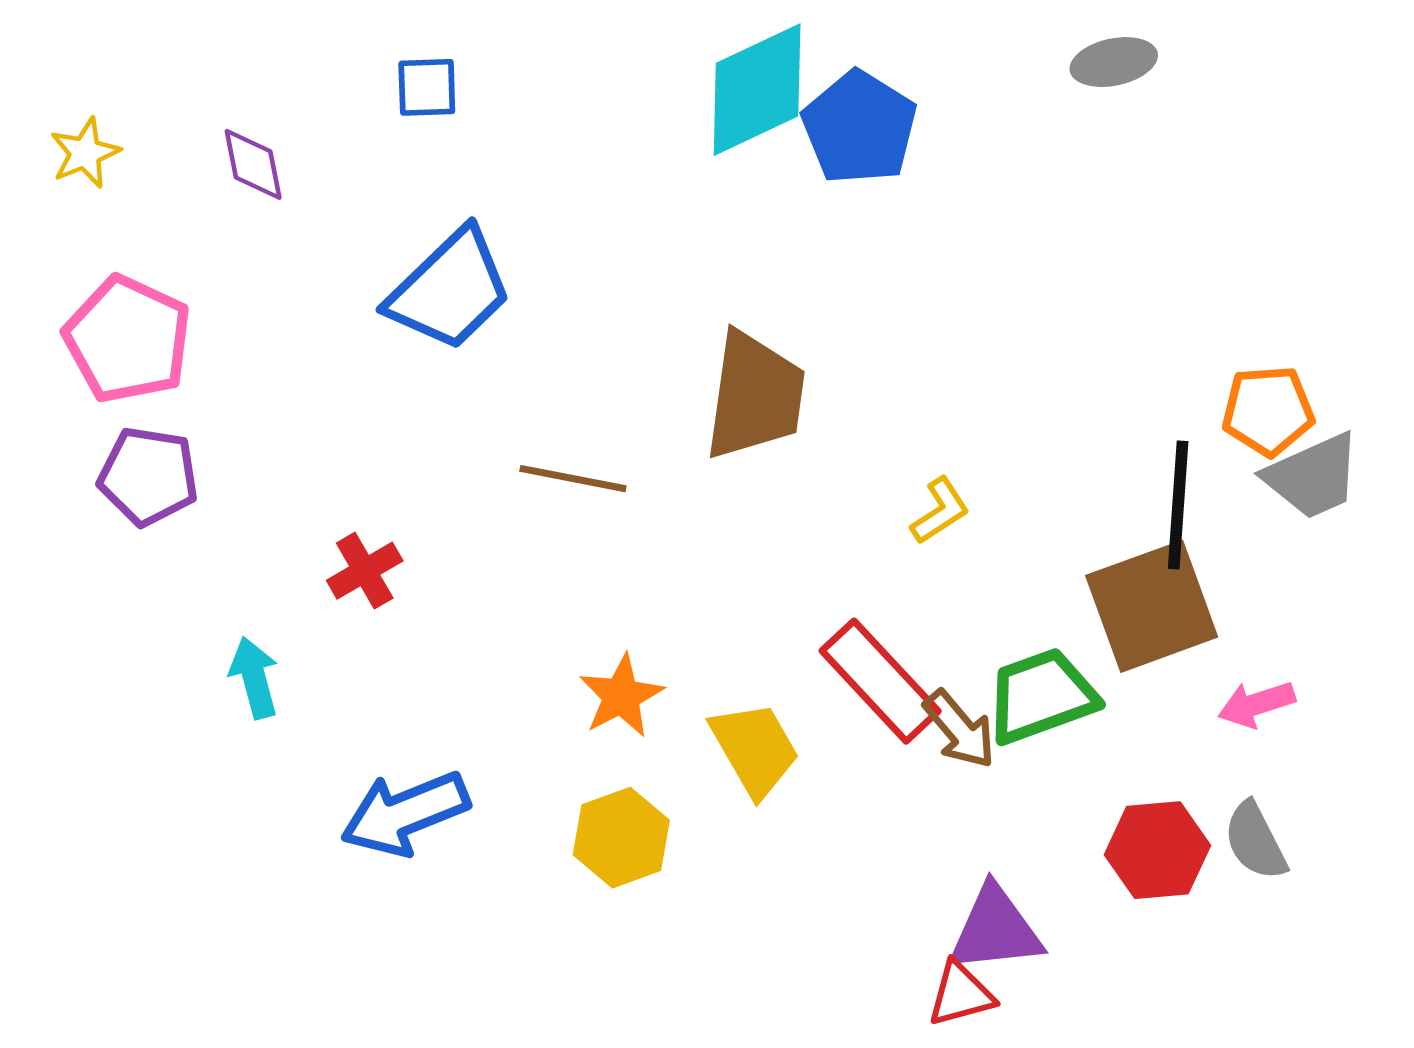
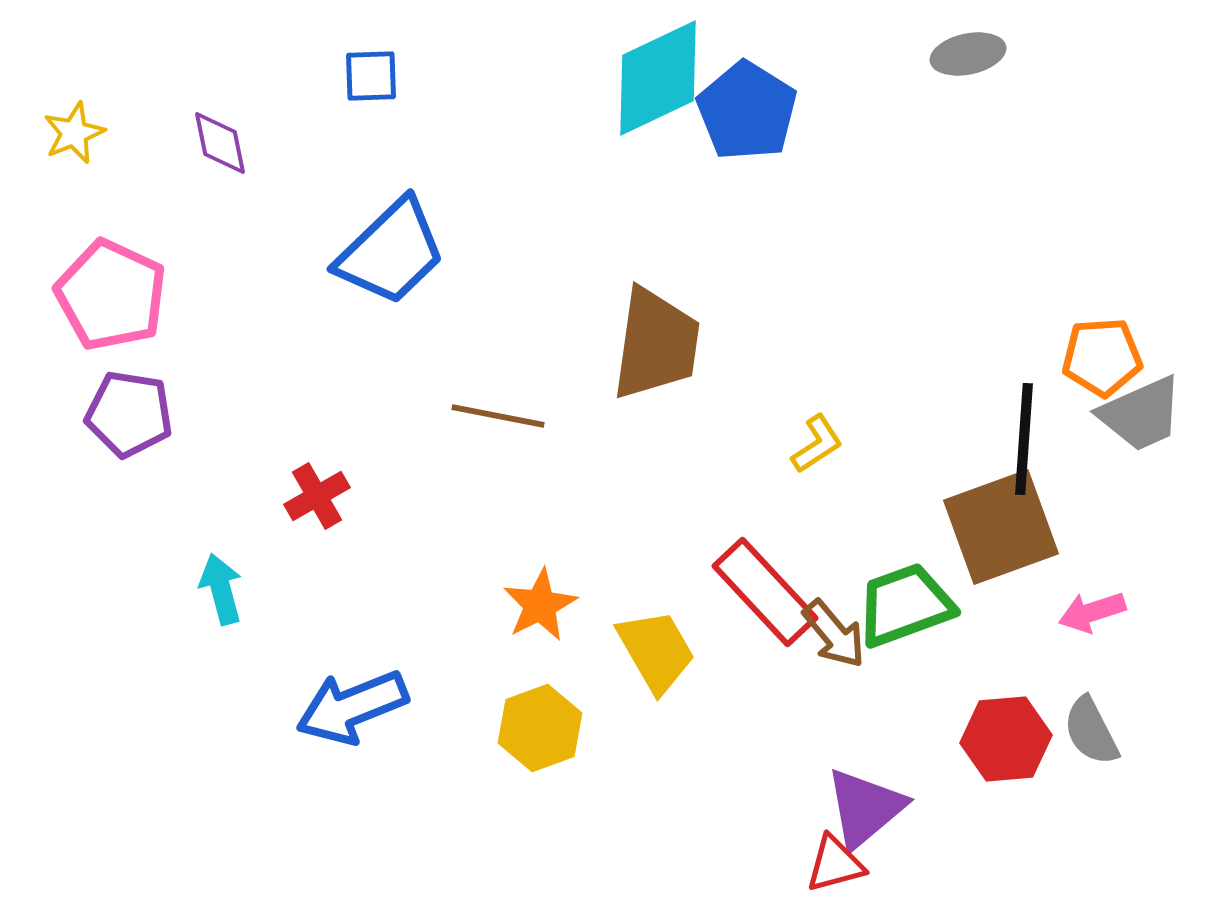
purple triangle: (995, 930) -> (865, 808), turned -34

